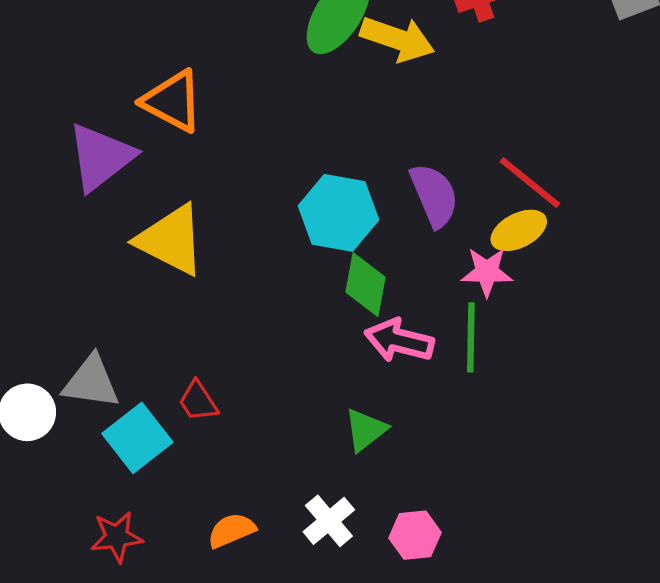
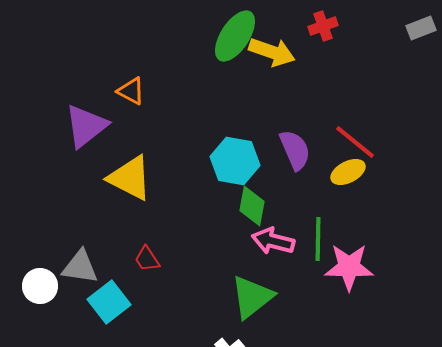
orange triangle: (172, 101) -> (131, 91), size x0.7
pink star: (487, 272) -> (349, 267), moved, size x1.5
red trapezoid: (198, 401) -> (147, 259), moved
green triangle: (366, 430) -> (252, 297), size x1.6

